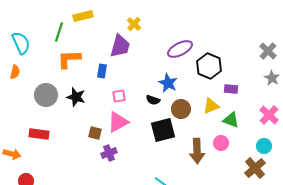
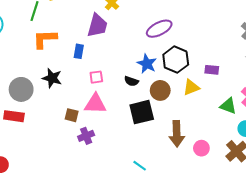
black hexagon: (209, 66) -> (176, 60), moved
gray circle: (46, 95) -> (21, 89), moved
green triangle: (231, 120) -> (228, 106), moved
pink triangle: (118, 122) -> (95, 104), turned 30
pink circle: (221, 143) -> (201, 148), moved

